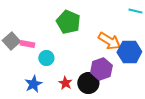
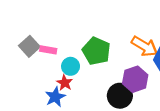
green pentagon: (68, 22) -> (96, 51), moved
red star: (65, 83) -> (65, 83), moved

